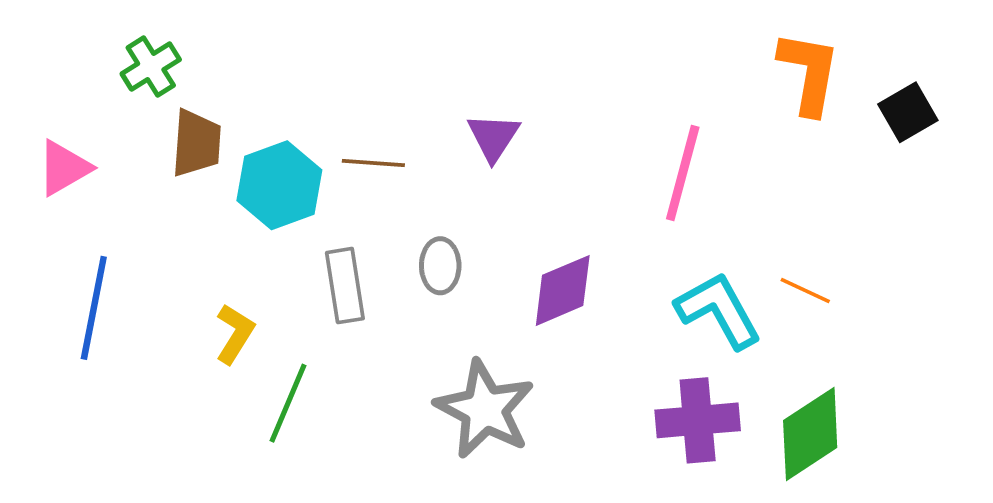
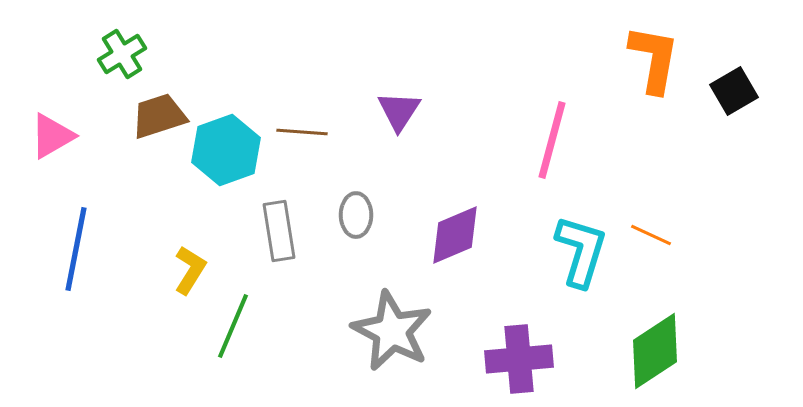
brown trapezoid: (196, 143) -> (159, 116), turned -112
cyan L-shape: (719, 310) -> (581, 251), turned 46
purple cross: (698, 420) -> (519, 359), moved

